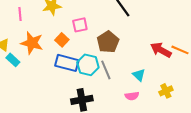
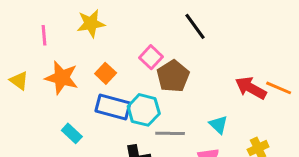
pink square: (80, 25) -> (151, 57), moved, turned -35
cyan rectangle: (13, 60) -> (72, 133), moved
gray line: (106, 70) -> (170, 133), moved, turned -66

